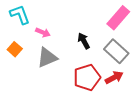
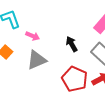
red pentagon: (87, 77) -> (75, 79), turned -30

